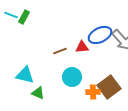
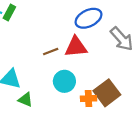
blue ellipse: (100, 35) -> (88, 18), moved
red triangle: (82, 47) -> (76, 47), size x1.5

